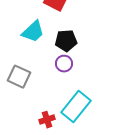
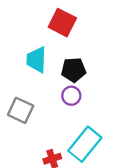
cyan trapezoid: (33, 32) -> (36, 60), turned 135

